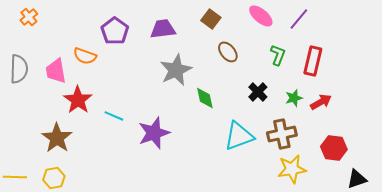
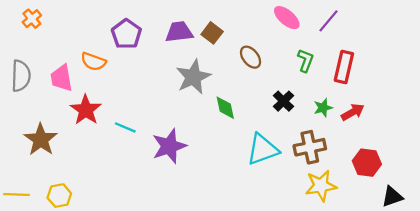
brown square: (211, 19) -> (212, 33), moved
brown star: (57, 138) -> (41, 140), moved

